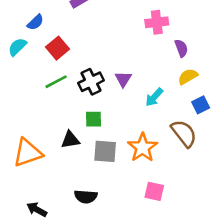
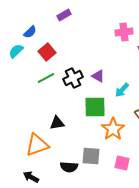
purple triangle: (123, 79) -> (98, 76), turned -32
green square: (94, 119) -> (95, 107), moved, size x1.6
gray square: (105, 151) -> (91, 156), moved
orange triangle: (28, 153) -> (37, 145), moved

